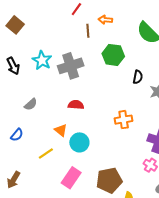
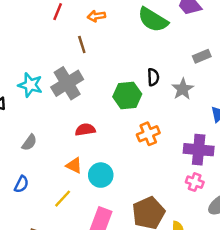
brown line: (88, 31) -> (82, 45), moved
green hexagon: (113, 55) -> (127, 95), moved

